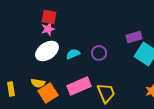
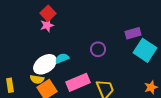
red square: (49, 17) -> (48, 13), turned 35
white ellipse: (47, 51) -> (45, 64), moved
cyan semicircle: (73, 54) -> (62, 58), moved

